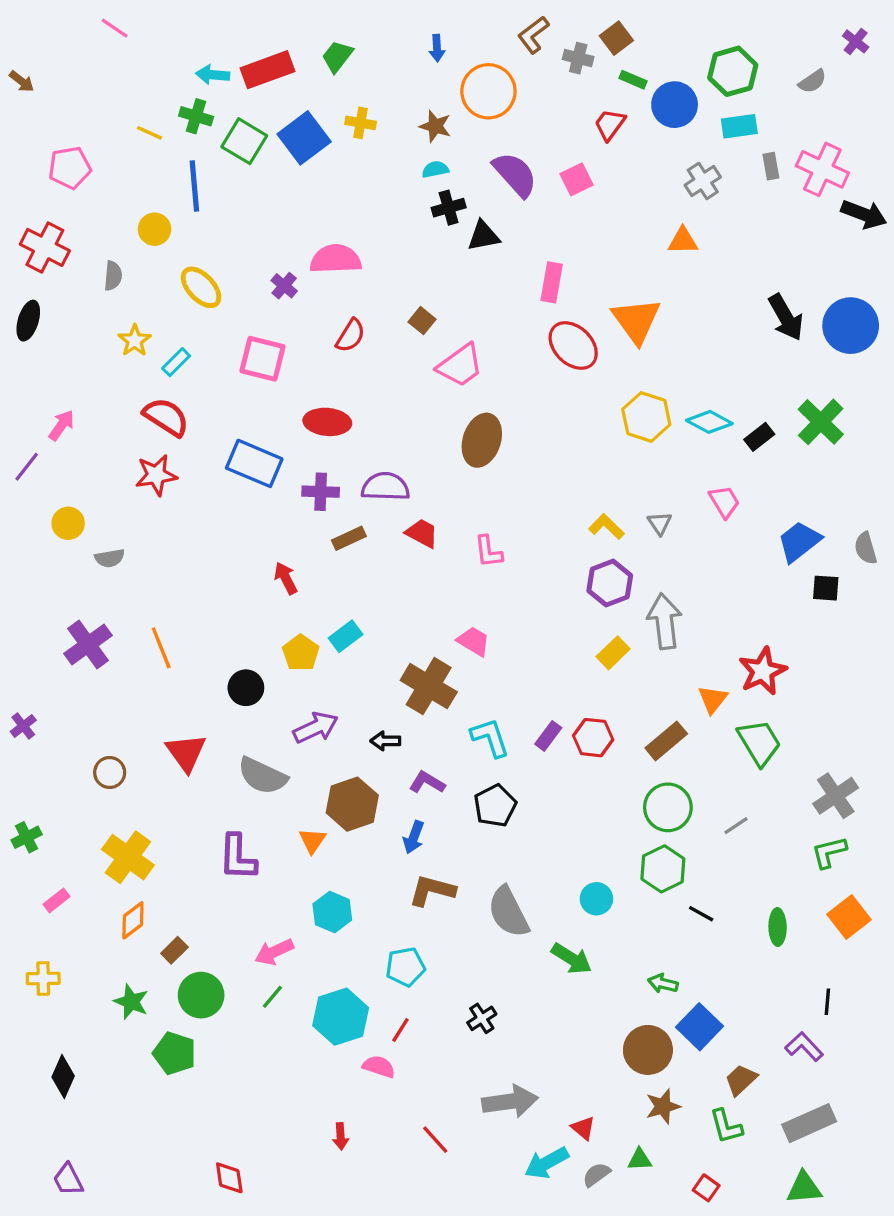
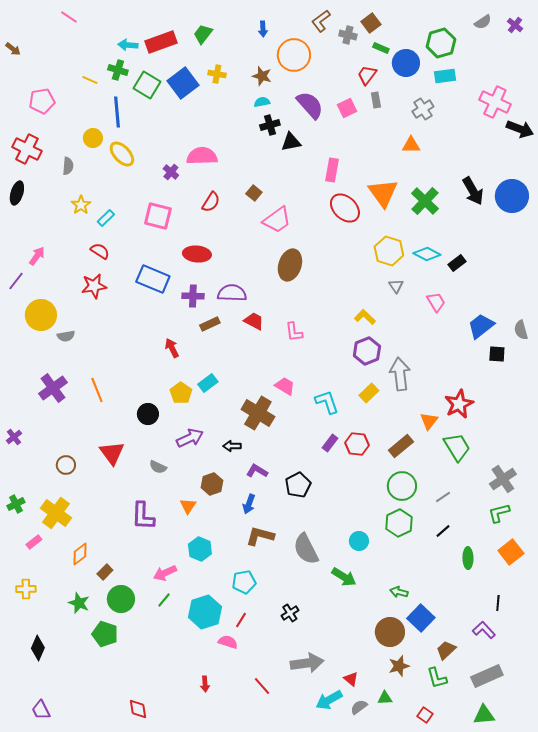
gray semicircle: (812, 81) -> (483, 22), moved
gray rectangle: (771, 166) -> (376, 100), moved
yellow ellipse: (201, 287) -> (122, 154), moved
red semicircle: (166, 417) -> (100, 251), size x0.7
green cross: (821, 422) -> (425, 201), moved
yellow circle: (68, 523) -> (41, 315), size x1.6
gray triangle: (660, 523) -> (396, 286), moved
cyan L-shape: (490, 738) -> (327, 402), moved
gray semicircle: (263, 776) -> (158, 467), size x0.6
brown hexagon: (352, 804) -> (212, 484), size x0.7
yellow cross: (128, 857) -> (56, 513), moved
black line: (701, 914) -> (443, 531), moved, turned -70

